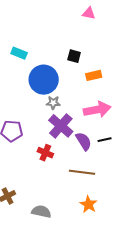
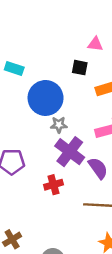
pink triangle: (89, 13) -> (95, 44), moved
red cross: (45, 153) -> (53, 185), turned -35

